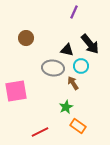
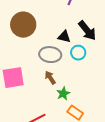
brown circle: (26, 38) -> (23, 25), size x1.6
brown arrow: (73, 83) -> (50, 78), moved

